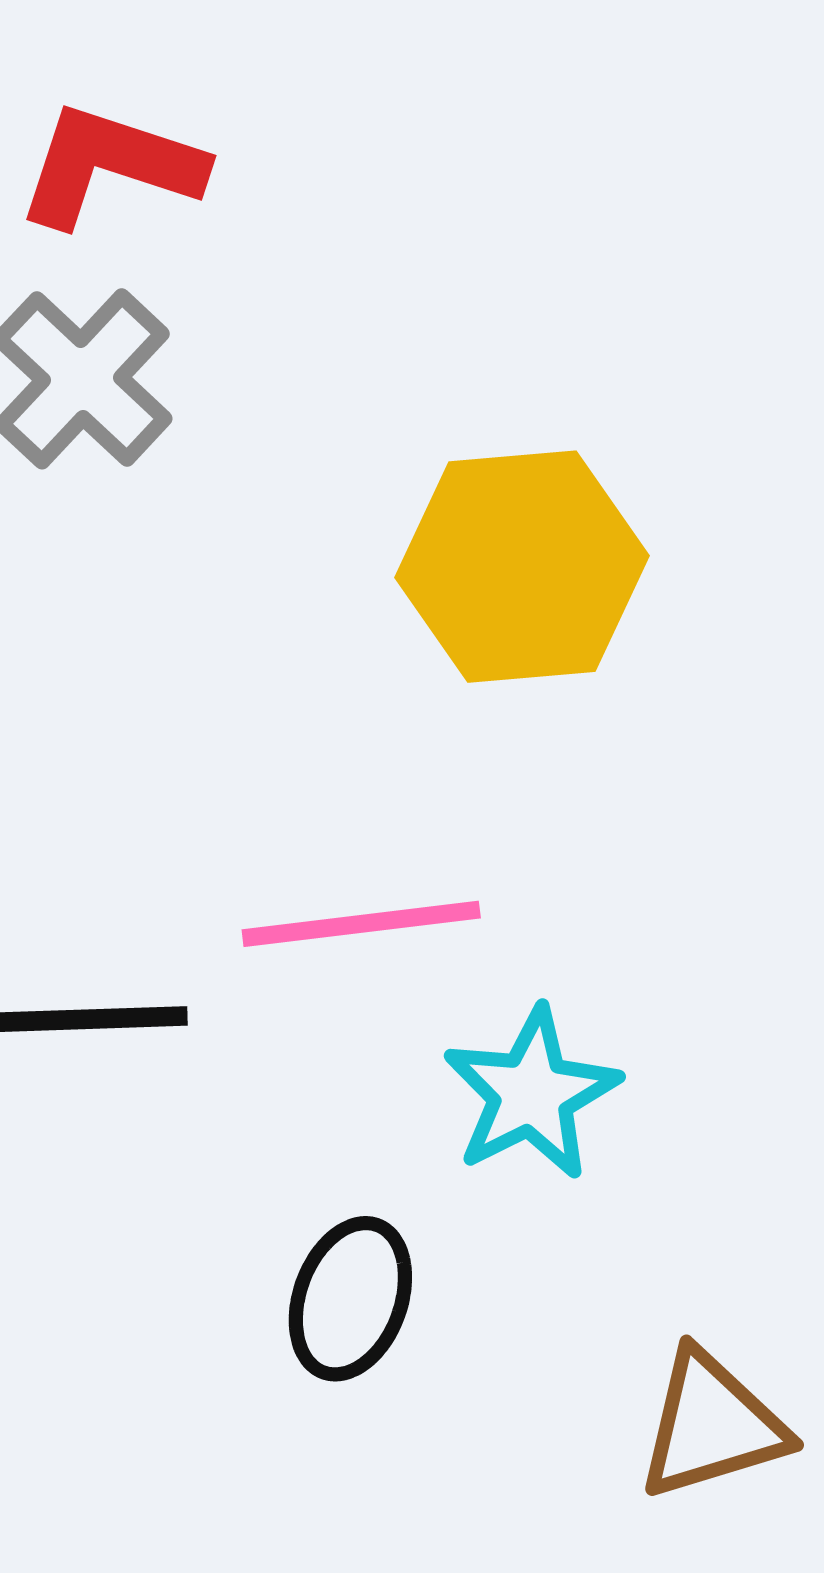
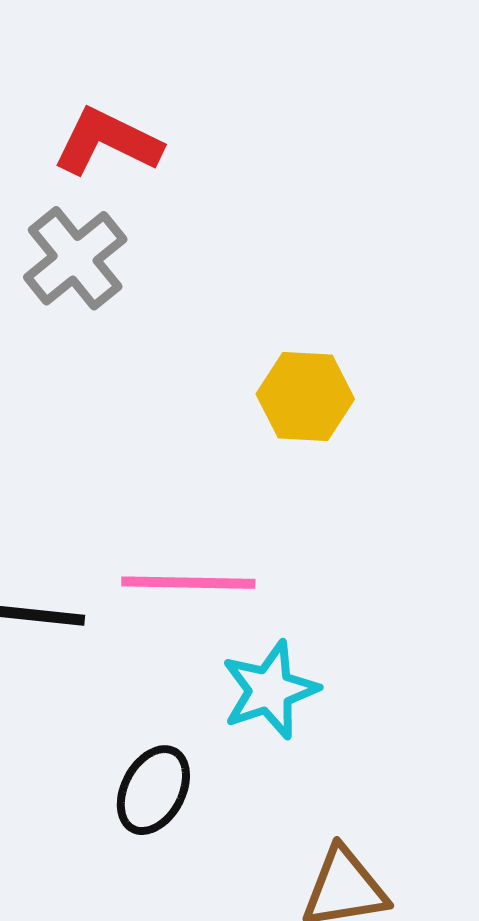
yellow hexagon: (522, 567) -> (305, 396), size x0.7

